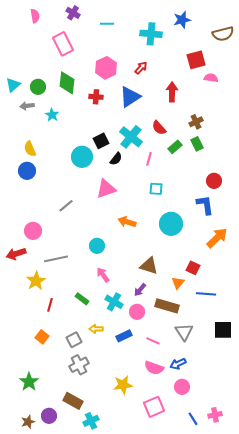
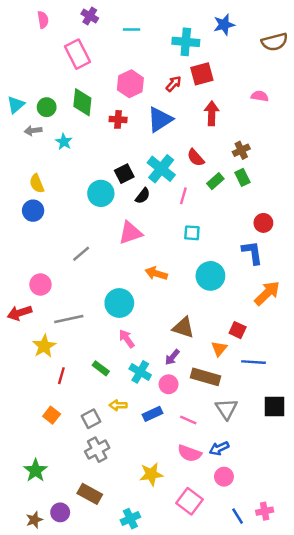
red square: (196, 60) -> (202, 74), moved
cyan circle: (97, 246) -> (119, 303), size x1.5
pink square: (154, 407) -> (189, 501), turned -30
cyan cross: (91, 421) -> (130, 519), moved

